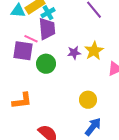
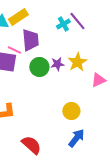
cyan cross: (48, 13) -> (63, 24), moved
green circle: (46, 64) -> (39, 67), moved

